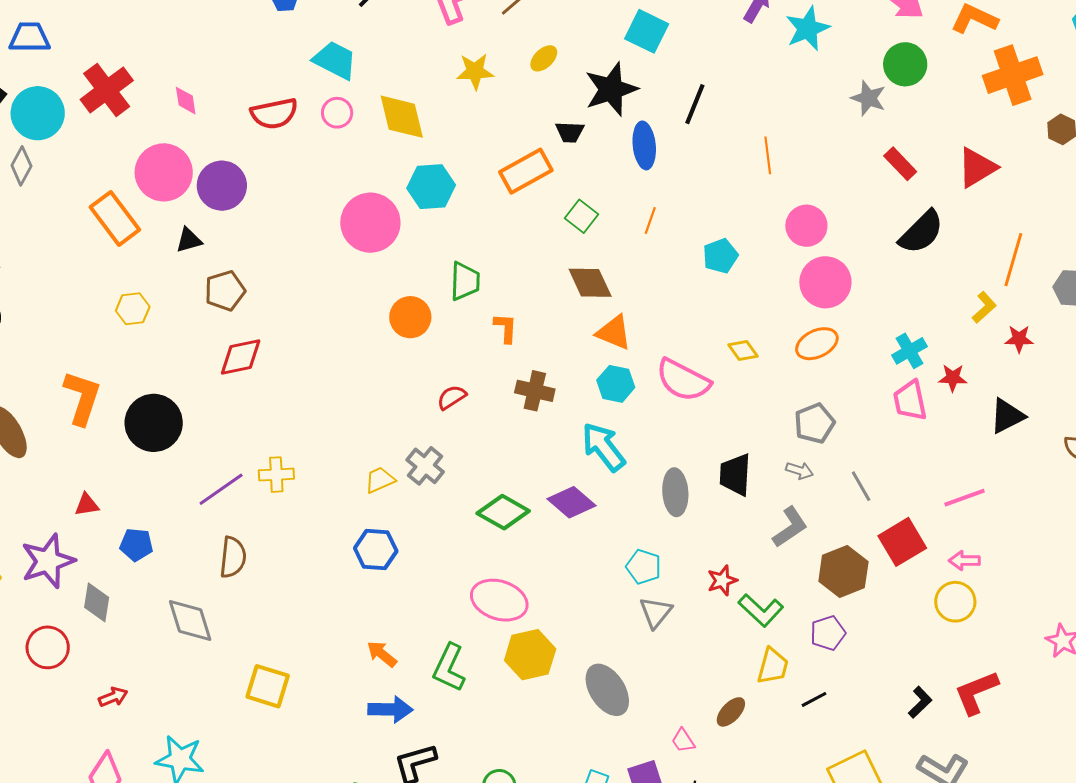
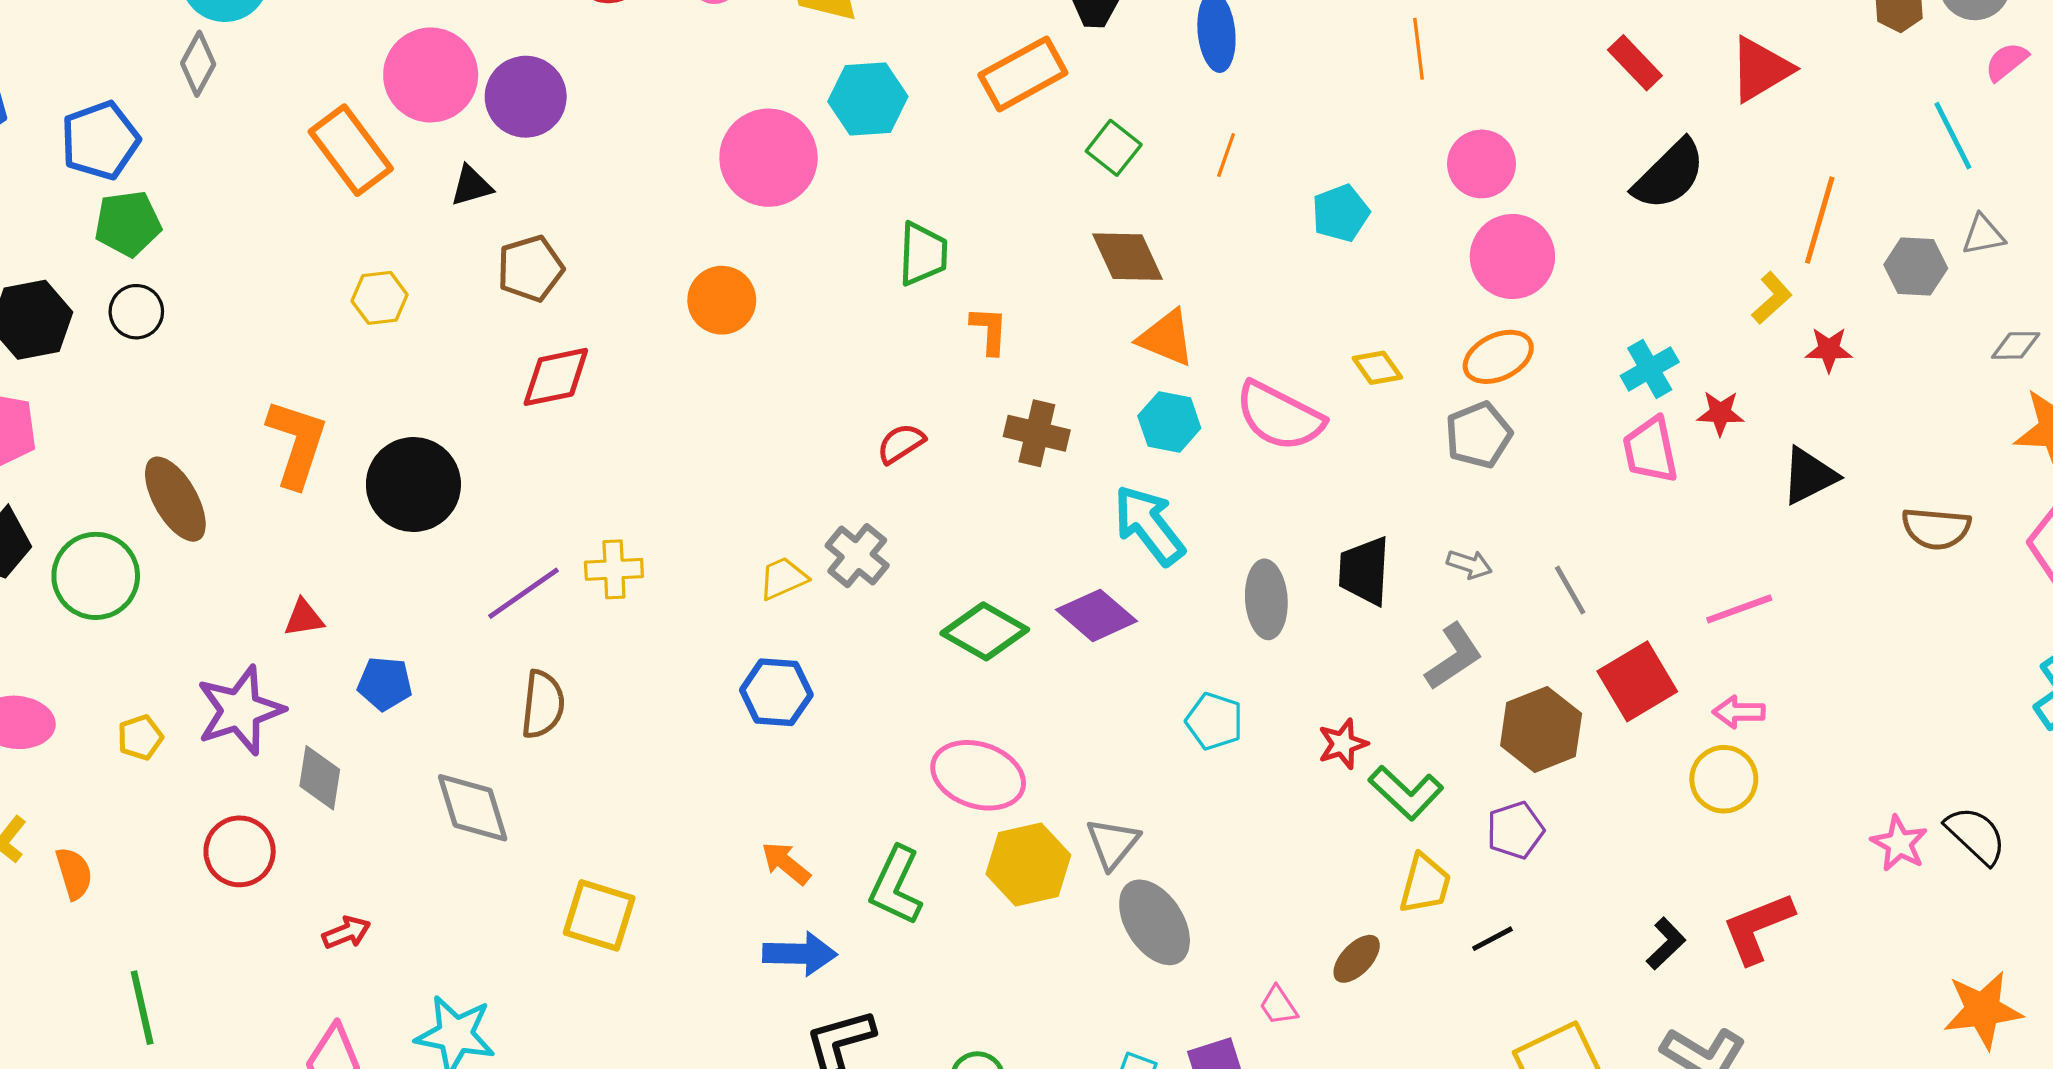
orange circle: (410, 317) -> (722, 300), moved
gray pentagon: (815, 423) -> (1479, 435), moved
gray triangle: (656, 612) -> (1113, 843), moved

